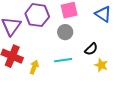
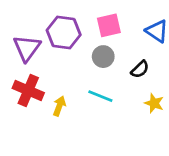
black semicircle: (91, 49) -> (140, 69), moved
cyan line: (63, 60) -> (100, 96), turned 30

